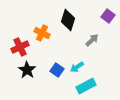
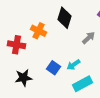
red cross: (20, 47) -> (16, 45), turned 36
black star: (27, 70) -> (24, 78), moved, turned 30

